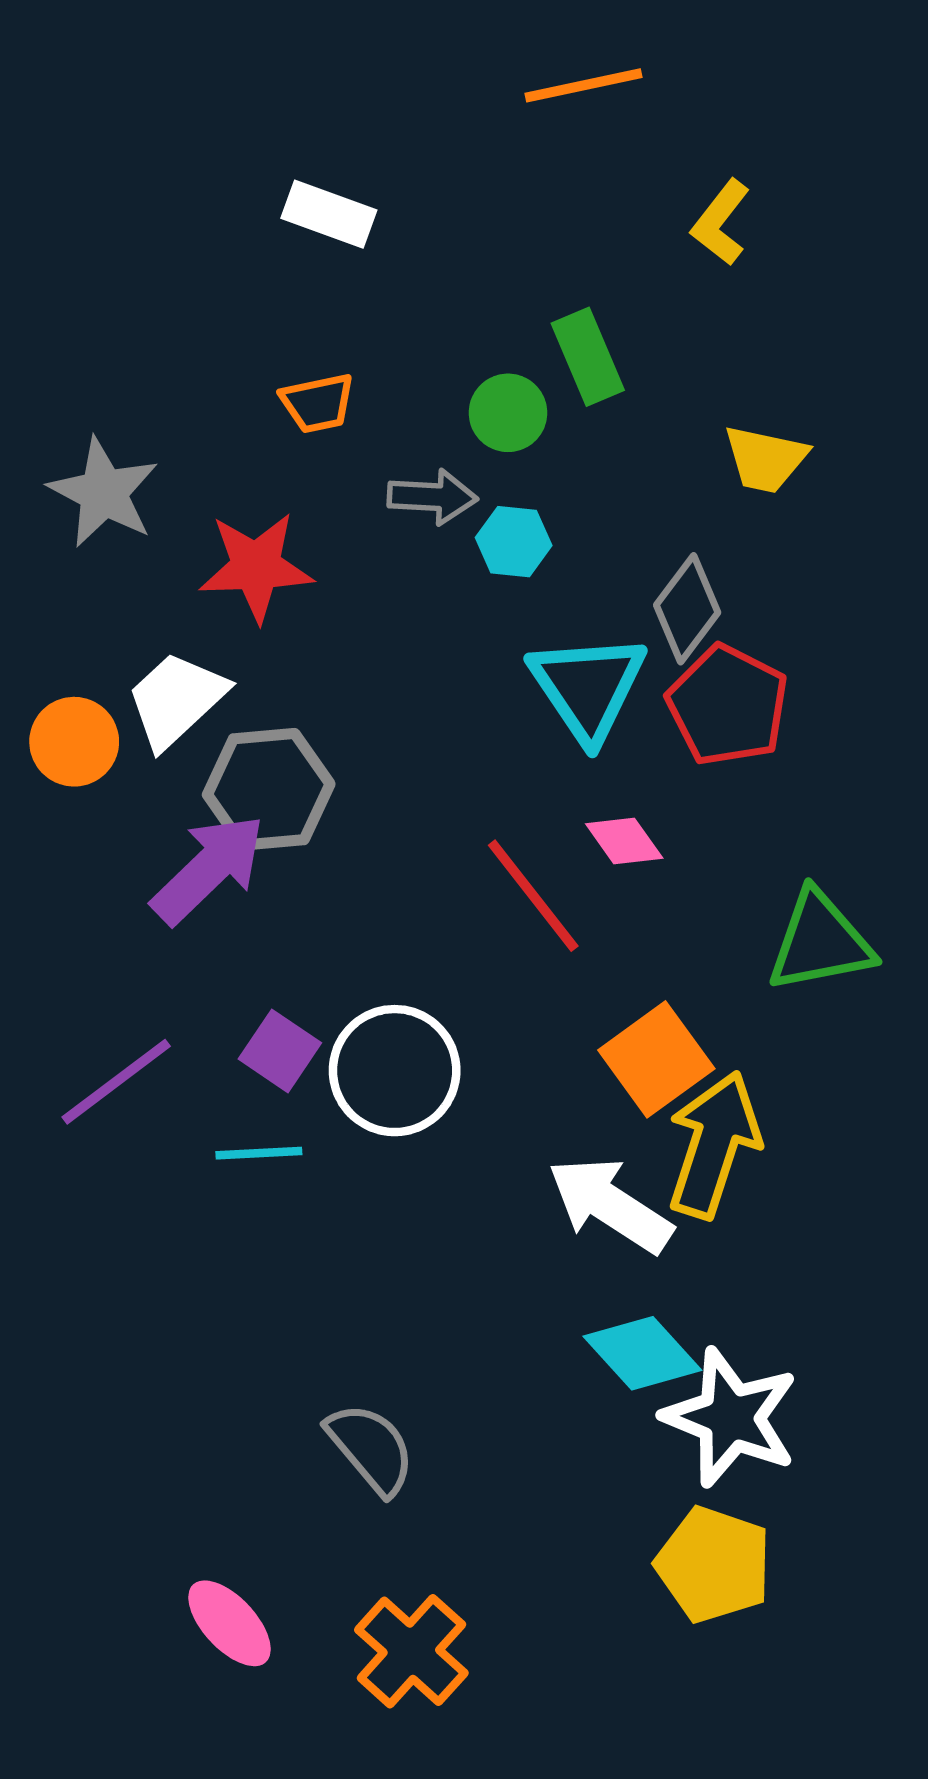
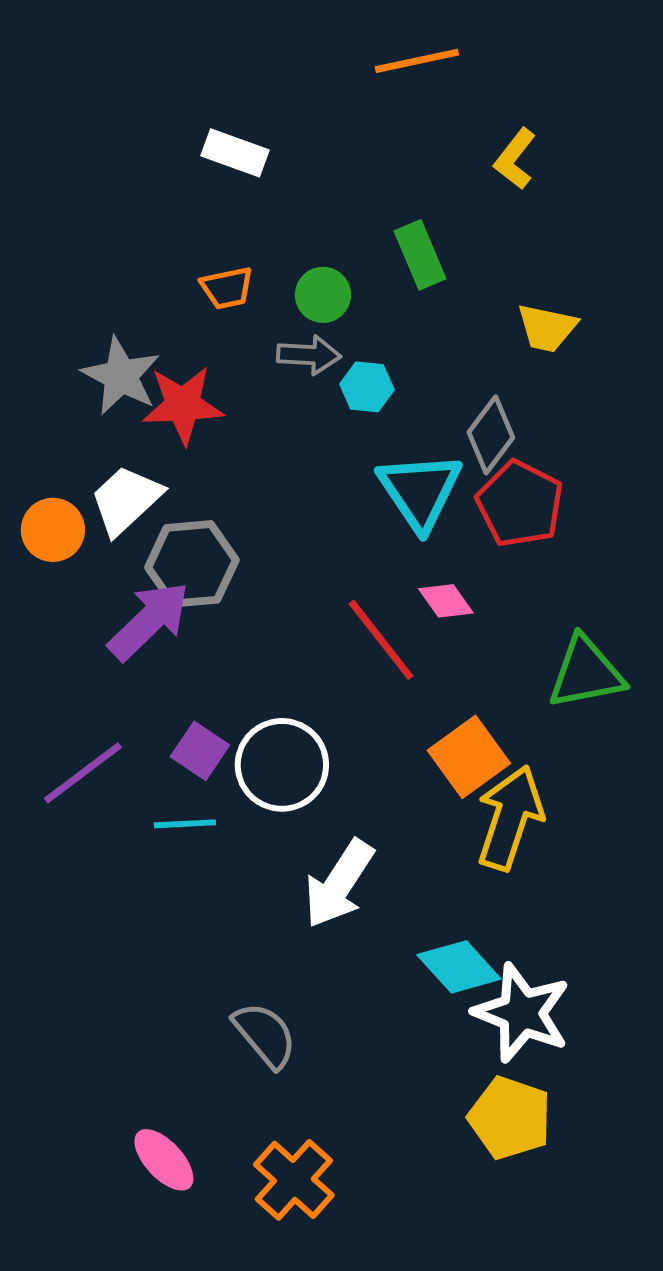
green circle: (508, 413) -> (323, 295), moved
gray star: (104, 493) -> (121, 376), moved
white arrow: (610, 1205) -> (339, 884), moved, turned -90

